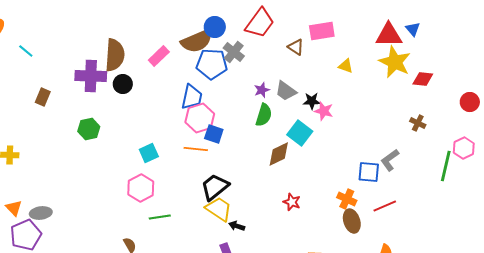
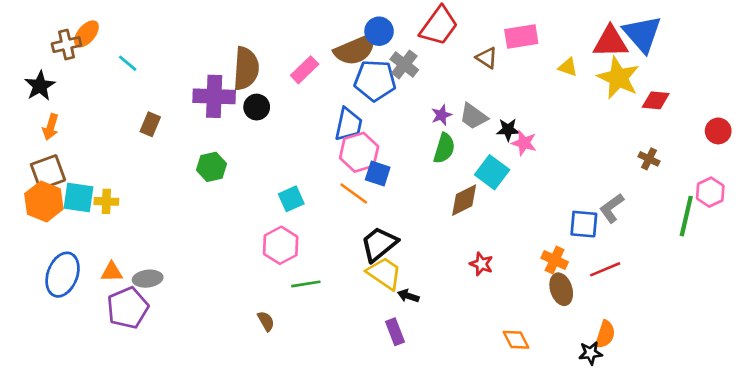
blue triangle: (413, 29) -> (642, 34), size x2.0
yellow triangle: (346, 66) -> (568, 67), moved
orange line: (196, 149) -> (354, 193), turned 30
orange triangle: (14, 208) -> (112, 272), turned -48

